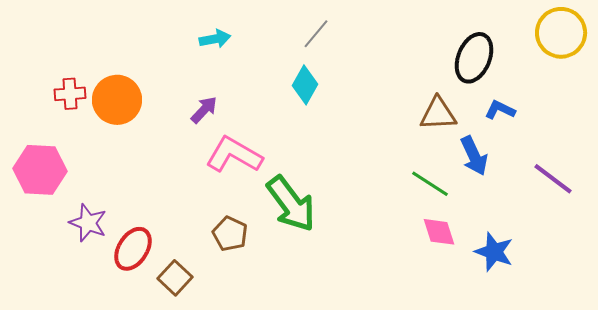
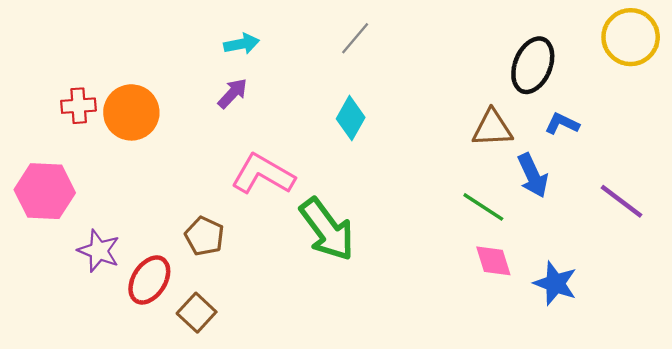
cyan diamond: (305, 85) -> (351, 118), moved
purple arrow: (204, 110) -> (233, 93), moved
brown pentagon: (230, 234) -> (204, 236), moved

